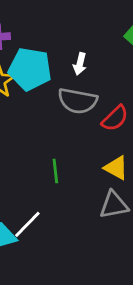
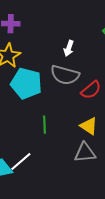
cyan pentagon: (30, 69) -> (26, 83), moved

